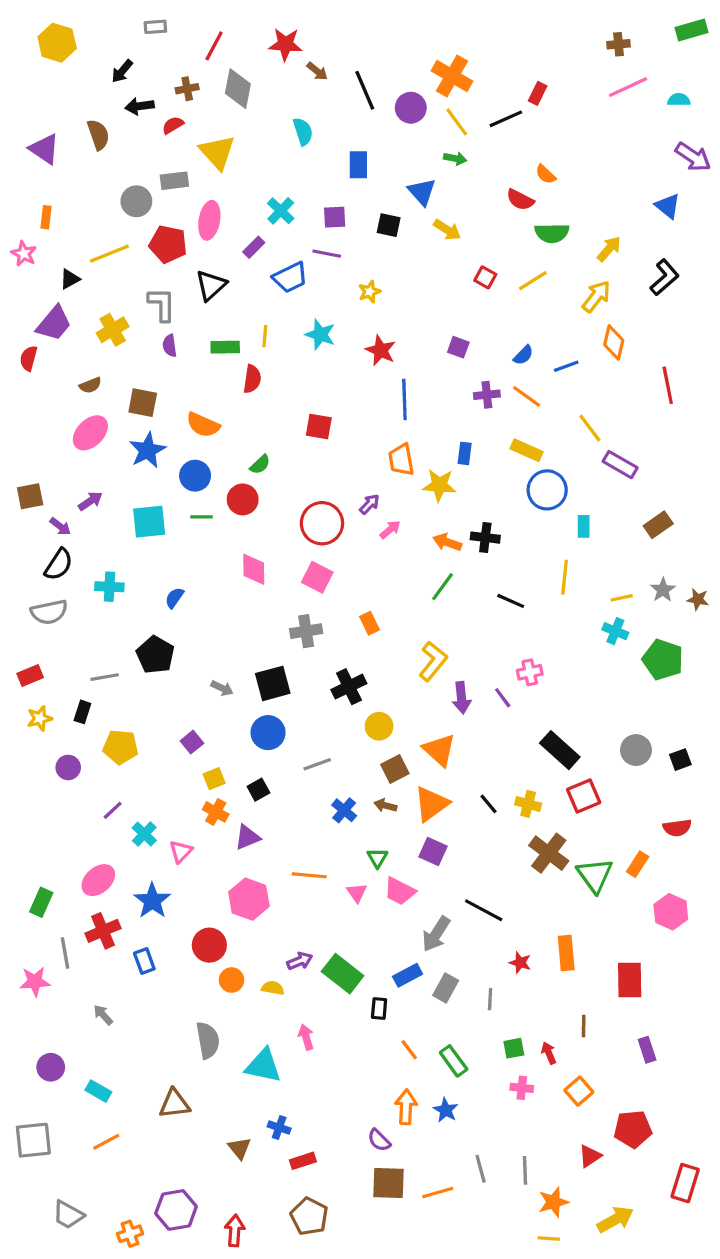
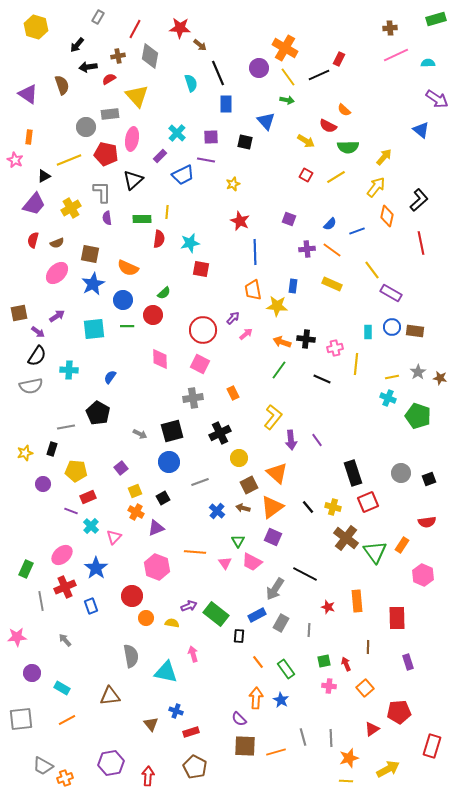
gray rectangle: (155, 27) -> (98, 17), turned -56
black line: (365, 90) -> (218, 73), moved
yellow arrow: (447, 230) -> (306, 141), moved
black L-shape: (665, 277) -> (419, 200), moved
cyan star: (320, 335) -> (190, 243), moved, turned -30
red semicircle: (29, 358) -> (33, 240), moved
blue circle: (547, 490) -> (392, 327), moved, size x0.7
brown rectangle: (658, 525) -> (415, 331), turned 42
pink cross: (530, 672) -> (335, 348), moved
red rectangle: (30, 675) -> (88, 497), moved
black rectangle: (560, 750) -> (353, 473), turned 30
purple line: (113, 810) -> (71, 511), turned 64
pink star: (35, 982) -> (17, 637), moved
orange cross: (130, 1234) -> (65, 778), moved

